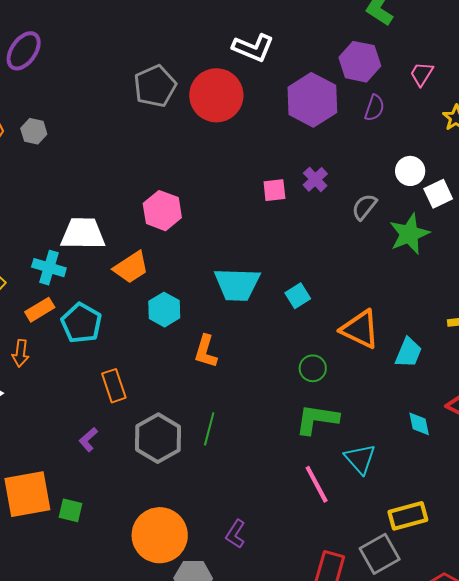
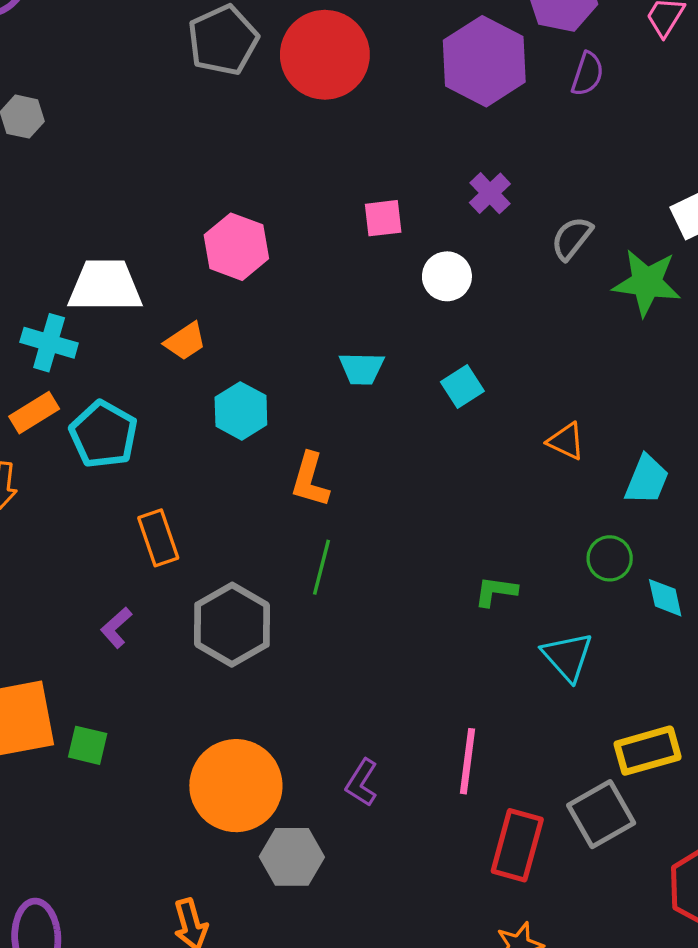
white circle: (410, 171) -> (447, 276), moved
pink square: (274, 190) -> (383, 218), moved
green star: (409, 234) -> (647, 283), turned 30
orange trapezoid: (131, 267) -> (185, 341), size x0.7
cyan trapezoid: (237, 284) -> (362, 368), size x0.6
orange triangle: (360, 329) -> (566, 441), size x0.6
green circle: (313, 368) -> (610, 558), moved
green L-shape: (317, 419) -> (496, 591), size x0.6
green line: (209, 429) -> (322, 567), moved
pink line: (317, 484) -> (467, 761), moved, turned 36

